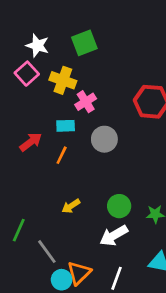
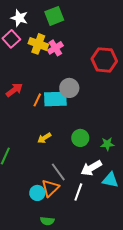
pink cross: (86, 102) -> (55, 48), moved
cyan rectangle: (66, 126) -> (55, 99), moved, size x1.6
white arrow: (114, 236) -> (91, 168), moved
gray line: (47, 252) -> (58, 172), moved

